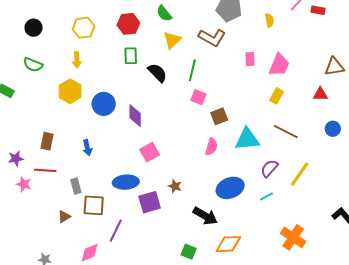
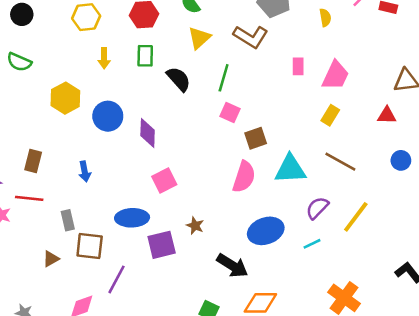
yellow arrow: (77, 60) -> (104, 58), moved
pink semicircle: (211, 147) -> (244, 177), size x1.4

